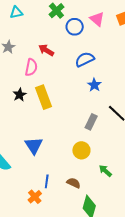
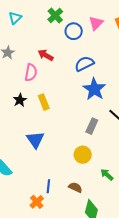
cyan triangle: (16, 12) -> (15, 18), turned -32
pink triangle: (97, 19) -> (96, 23), turned 35
blue star: (94, 85) -> (94, 89), size x1.6
yellow rectangle: (43, 97) -> (44, 102), size x0.7
blue triangle: (34, 146) -> (35, 140), moved

